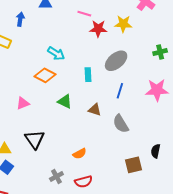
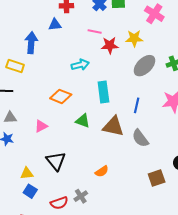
blue arrow: (20, 19) -> (31, 43), size x1.5
cyan arrow: (56, 53) -> (80, 65), moved, turned -42
gray ellipse: (116, 61) -> (144, 66), moved
cyan rectangle: (88, 75) -> (103, 92), size x1.5
brown triangle: (95, 110) -> (113, 126), size x1.6
red semicircle: (83, 182) -> (59, 203), moved

